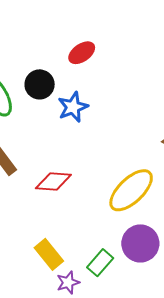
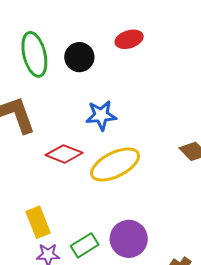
blue star: (73, 107) -> (101, 115), moved
yellow ellipse: (131, 190) -> (115, 165), moved

